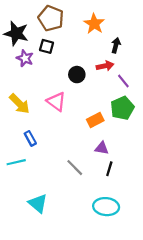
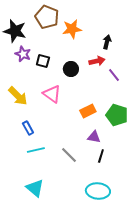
orange star: (94, 24) -> (72, 29), moved, turned 30
black square: (47, 46) -> (43, 61), moved
green pentagon: (122, 108) -> (117, 115), moved, turned -30
cyan line: (16, 162) -> (36, 150), moved

